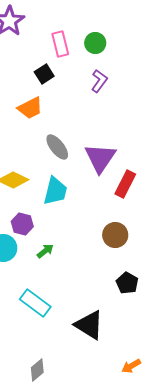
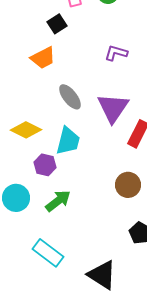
purple L-shape: (99, 81) -> (116, 53), moved, turned -110
purple hexagon: (22, 224) -> (45, 165), moved
green arrow: (45, 251) -> (58, 201), size x1.5

